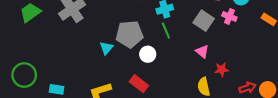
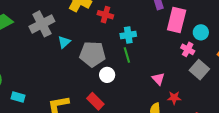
gray square: (204, 21) -> (199, 70), moved
cyan triangle: (106, 48) -> (64, 42), moved

